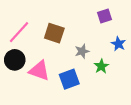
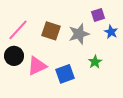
blue star: (118, 44) -> (111, 32), moved
gray star: (82, 51) -> (79, 34), moved, size x1.5
pink triangle: (39, 71) -> (37, 66), turned -45

